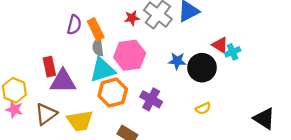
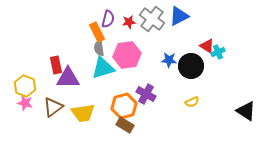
purple semicircle: (74, 25) -> (108, 19), moved
orange hexagon: (113, 93) -> (124, 106), moved

